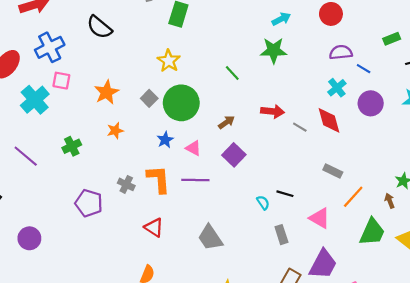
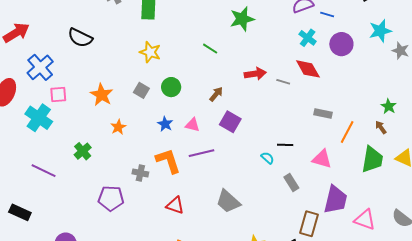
green circle: (181, 103) -> (171, 87), size x0.6

